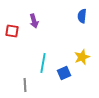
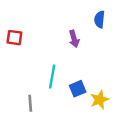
purple arrow: (34, 21) -> (74, 39), moved
yellow star: (82, 57) -> (100, 100), moved

